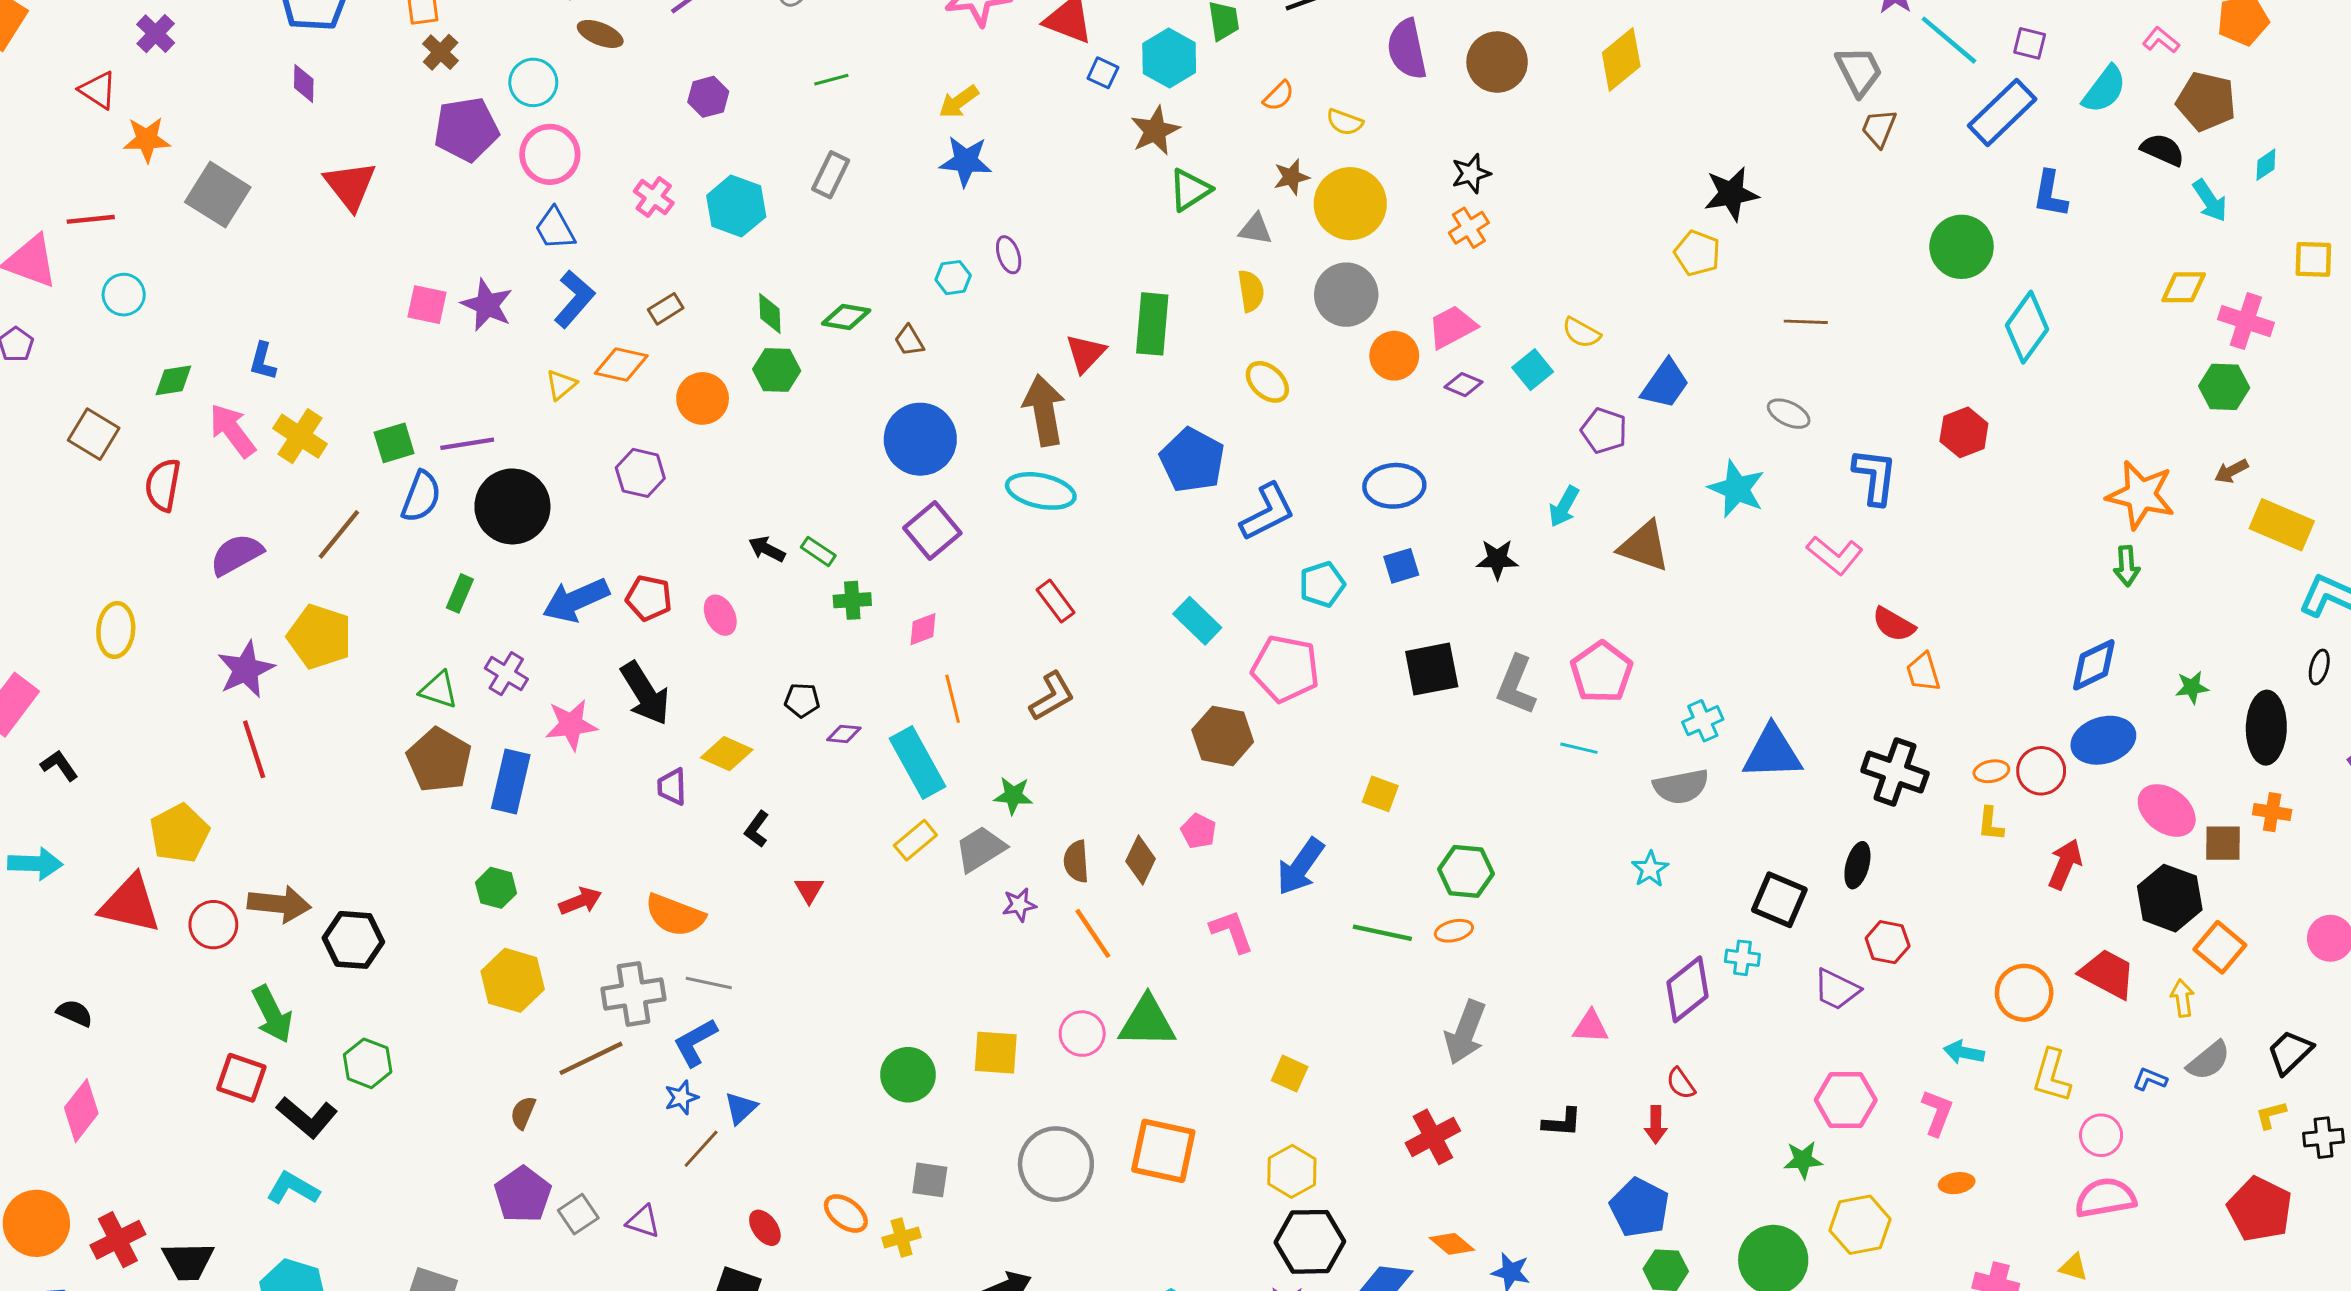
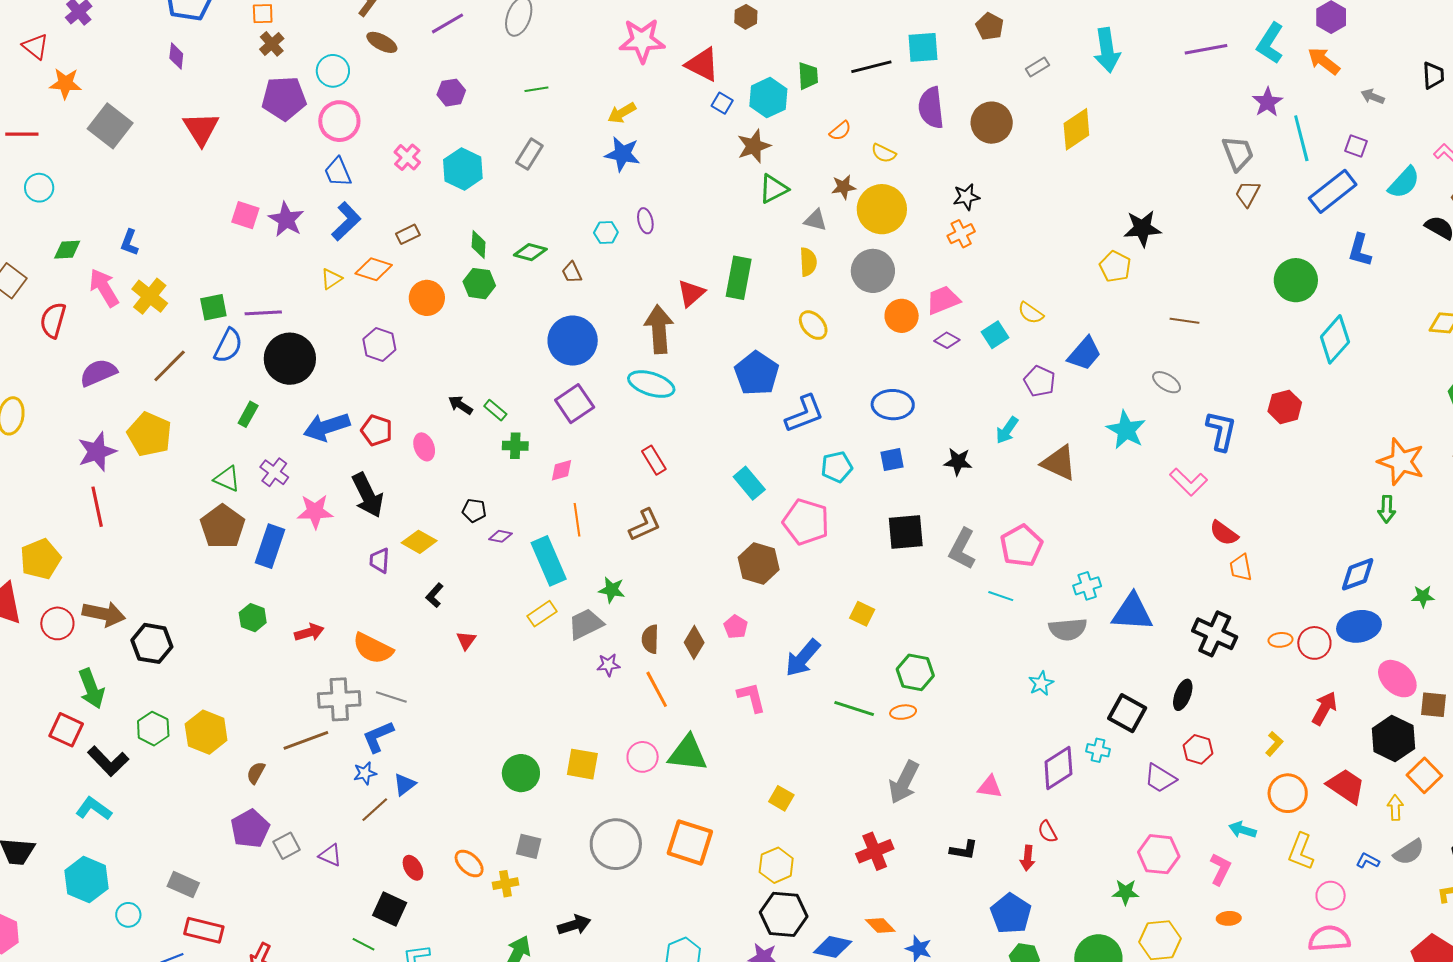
cyan line: (1949, 40) -> (1301, 138), turned 30
yellow L-shape: (1991, 824) -> (1274, 744), moved, turned -150
yellow hexagon: (513, 980) -> (206, 732), moved

